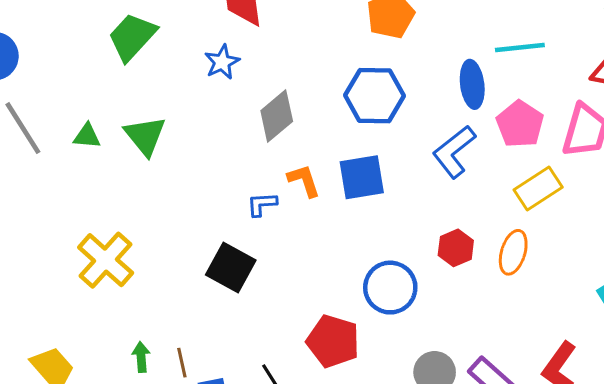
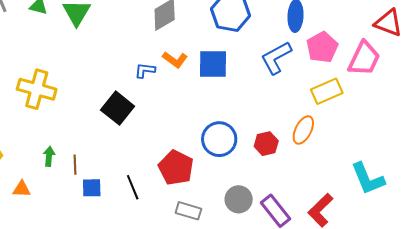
orange L-shape: (304, 181) -> (175, 60), turned 135
red hexagon: (456, 248) -> (266, 144), moved
yellow cross: (106, 260) -> (37, 89), turned -36

